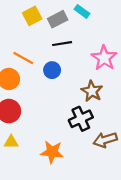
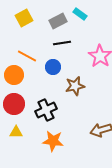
yellow square: (32, 16) -> (24, 18), moved
brown star: (92, 91) -> (75, 86), moved, turned 30
black cross: (81, 119) -> (46, 110), moved

